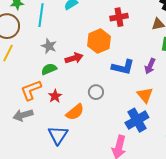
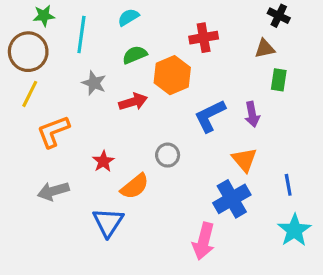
purple arrow: (150, 66) -> (252, 114), turned -35
blue L-shape: (123, 67) -> (210, 116), turned 140
green semicircle: (49, 69) -> (135, 55), moved
orange L-shape: (31, 90) -> (53, 132), moved

